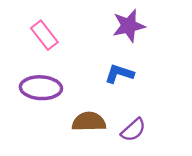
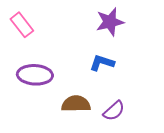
pink rectangle: (44, 35) -> (22, 25), moved

